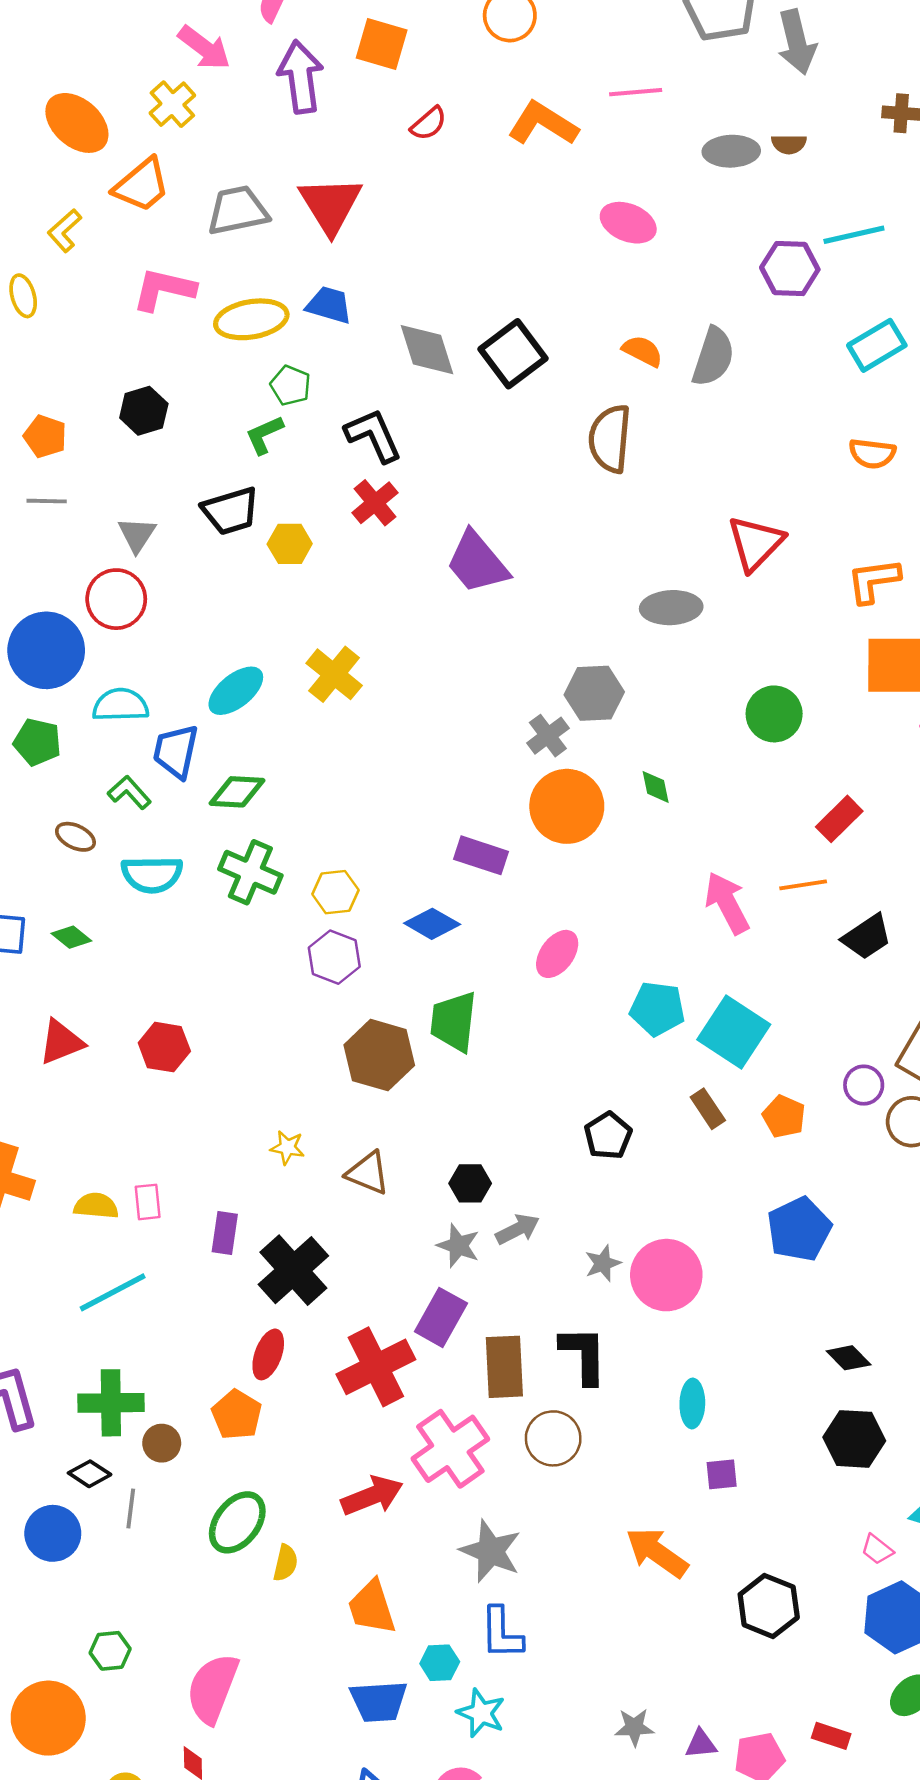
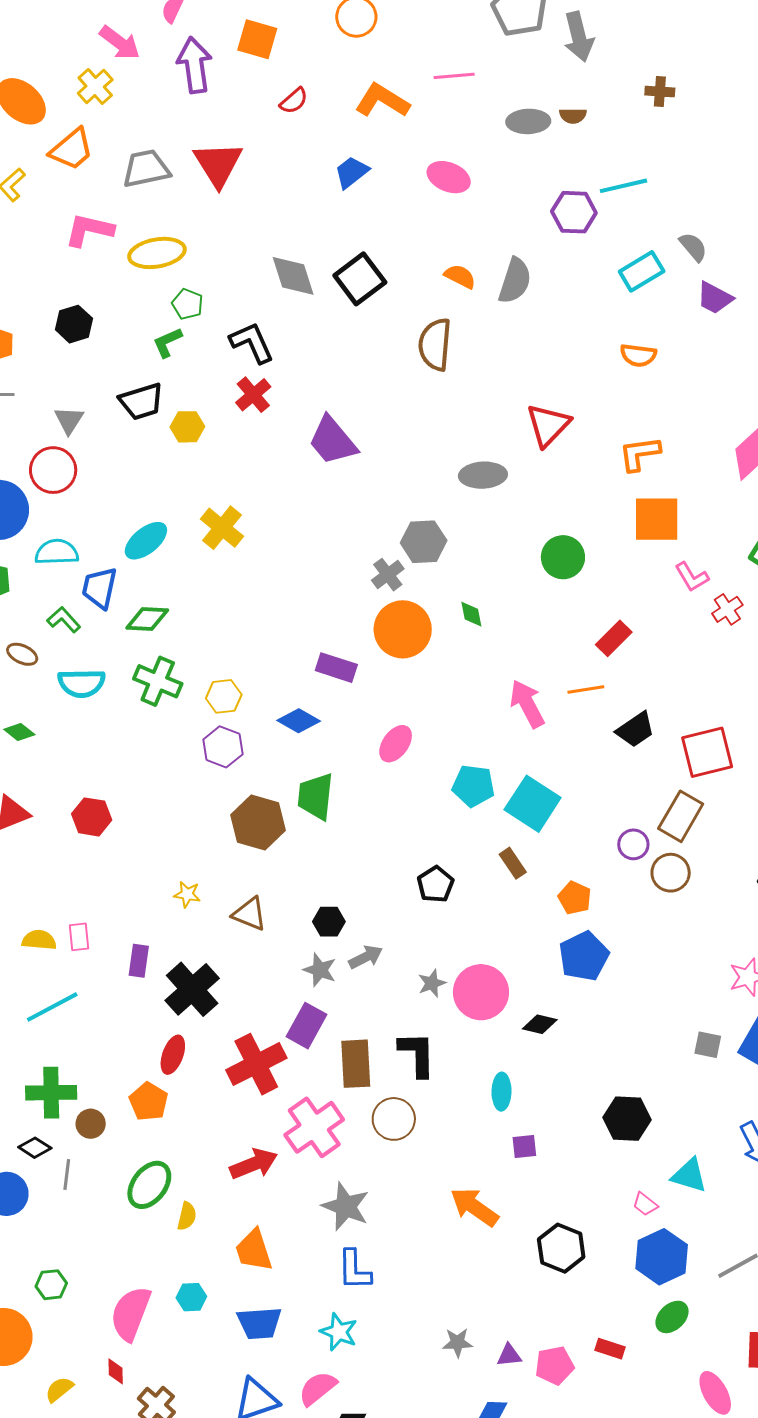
blue trapezoid: (329, 305) -> (352, 172), moved, turned -54
orange pentagon: (784, 1117) -> (575, 898), moved
black diamond: (849, 1358) -> (540, 1024), moved, turned -32
cyan hexagon: (440, 1663) -> (191, 1297), moved

